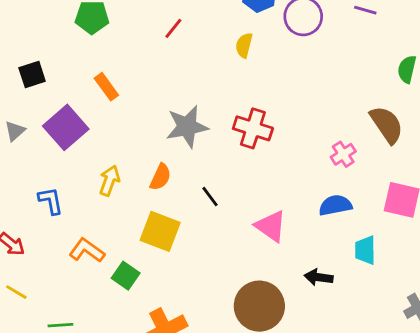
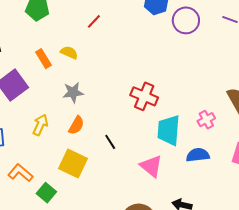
yellow semicircle: (244, 45) -> (69, 53), moved, turned 96
gray star: (187, 127) -> (73, 92), moved, size x0.7
cyan trapezoid: (365, 250) -> (169, 130), moved, size x1.5

